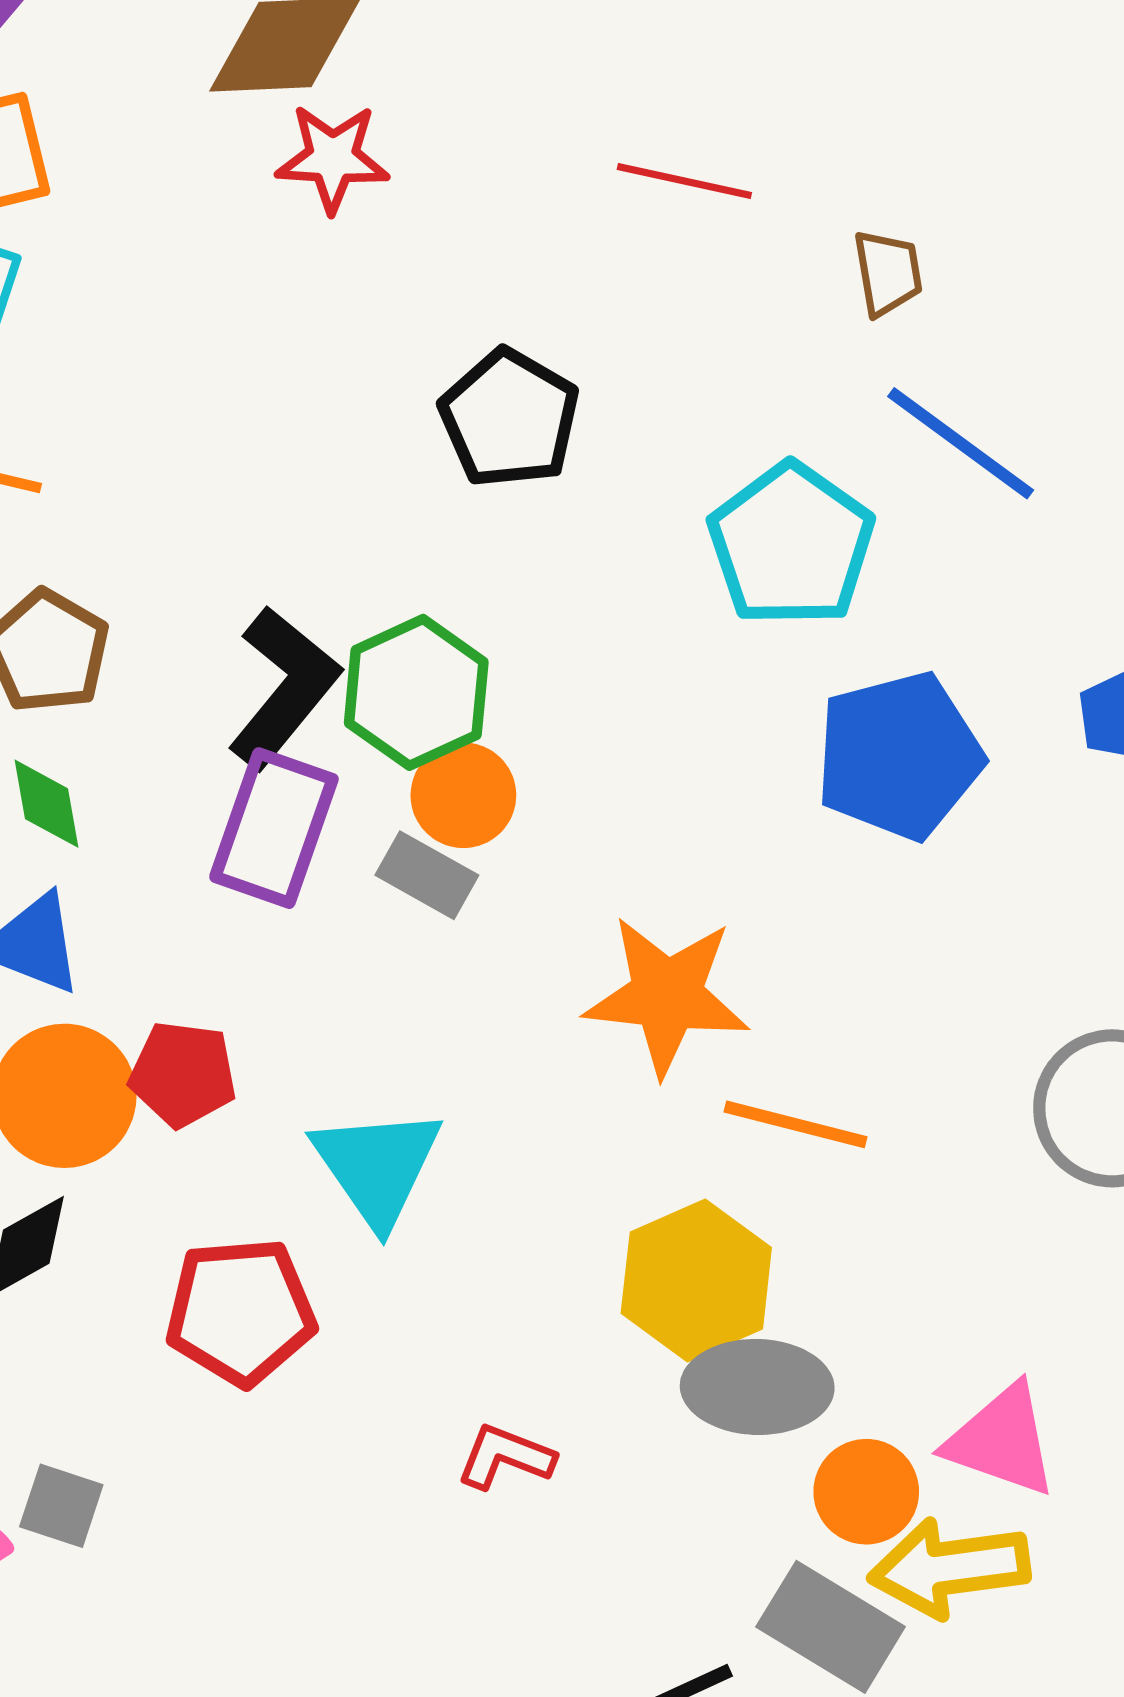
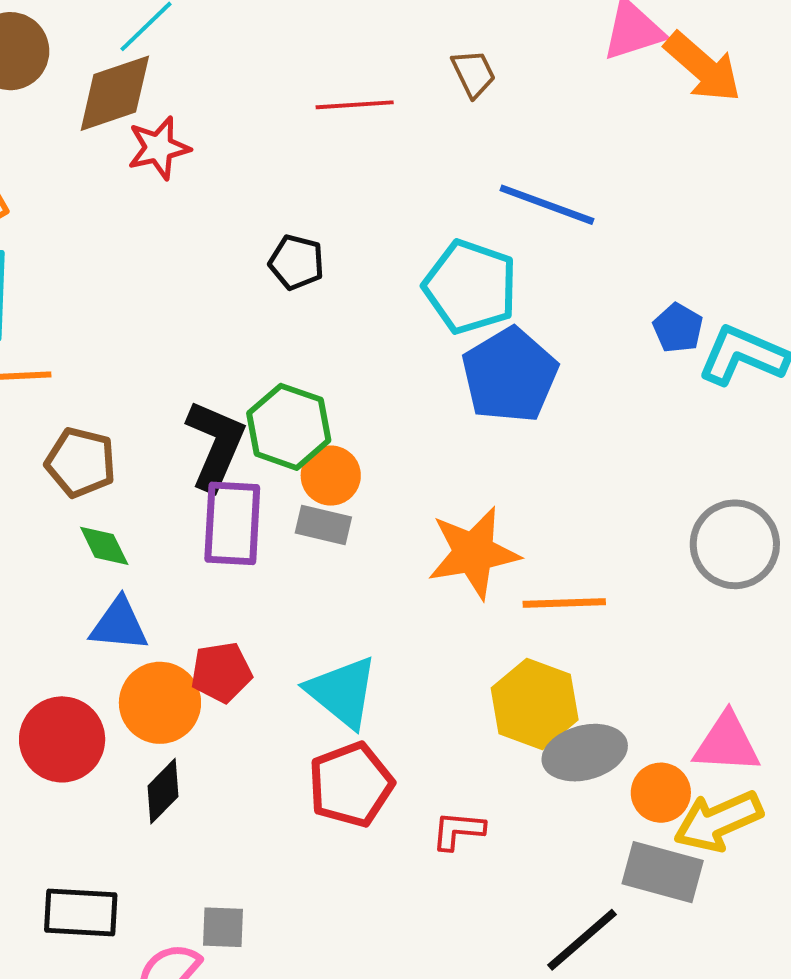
brown trapezoid: (888, 273) -> (473, 73), moved
black pentagon: (509, 418) -> (296, 262), size x0.7
blue pentagon: (899, 756) -> (510, 375), moved
red pentagon: (241, 1312) -> (351, 785), moved

